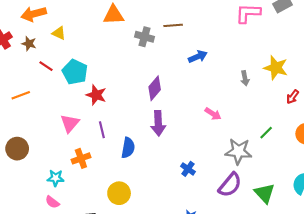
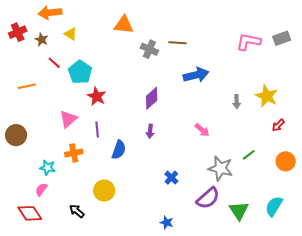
blue arrow: (198, 57) -> (196, 75), size x1.4
purple arrow: (158, 123) -> (150, 131), size x0.6
pink semicircle: (52, 202) -> (41, 190), turned 80

